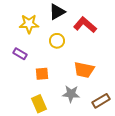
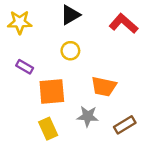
yellow star: (29, 24) -> (20, 22), moved
red L-shape: (85, 25) -> (124, 24), moved
orange square: (42, 74) -> (52, 92), size x1.6

